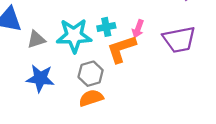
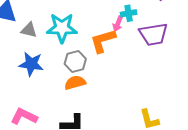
cyan cross: (106, 27) -> (129, 13), moved
gray triangle: (36, 39) -> (29, 30), turned 30

